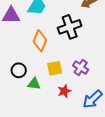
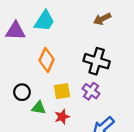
black cross: (70, 27) -> (97, 61), moved, turned 35
red star: (64, 91) -> (62, 117), moved

